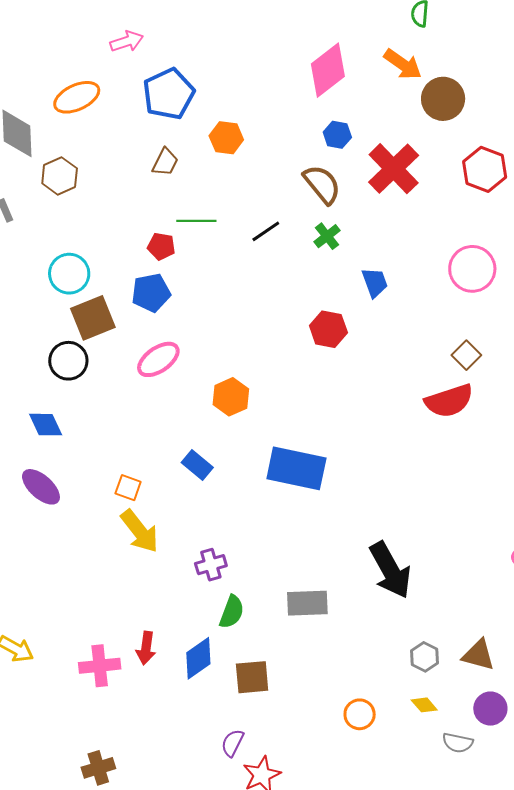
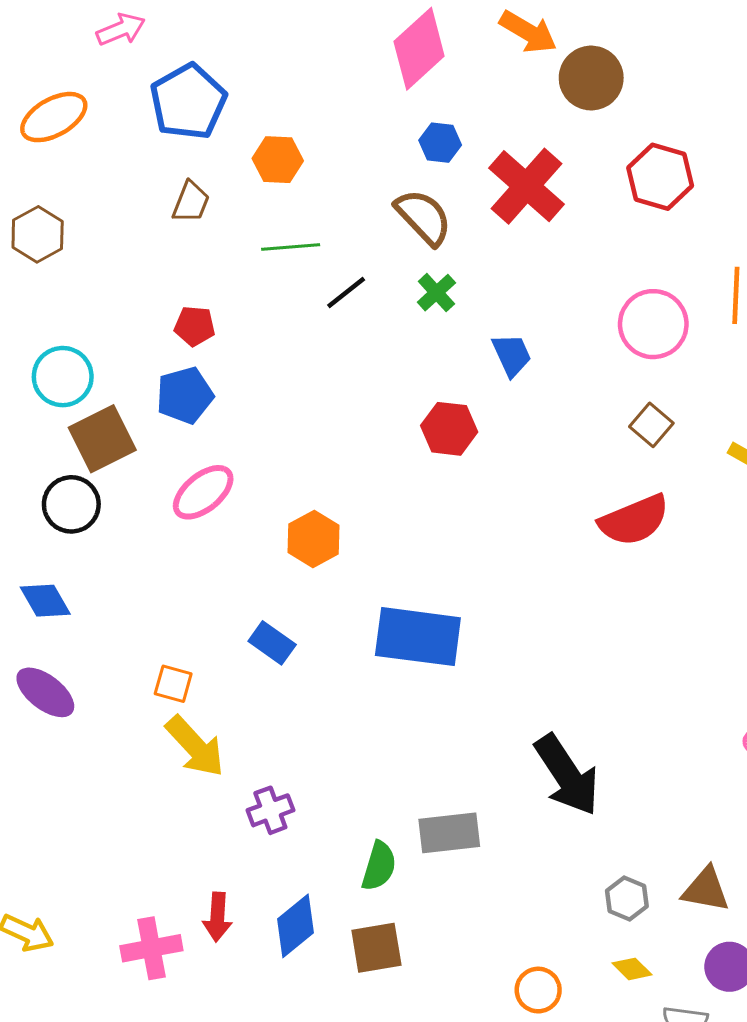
green line: (196, 221) -> (291, 247), moved
brown square: (466, 355) -> (651, 425), moved
purple cross: (211, 565) -> (270, 810), moved
green semicircle: (232, 612) -> (379, 866), moved

